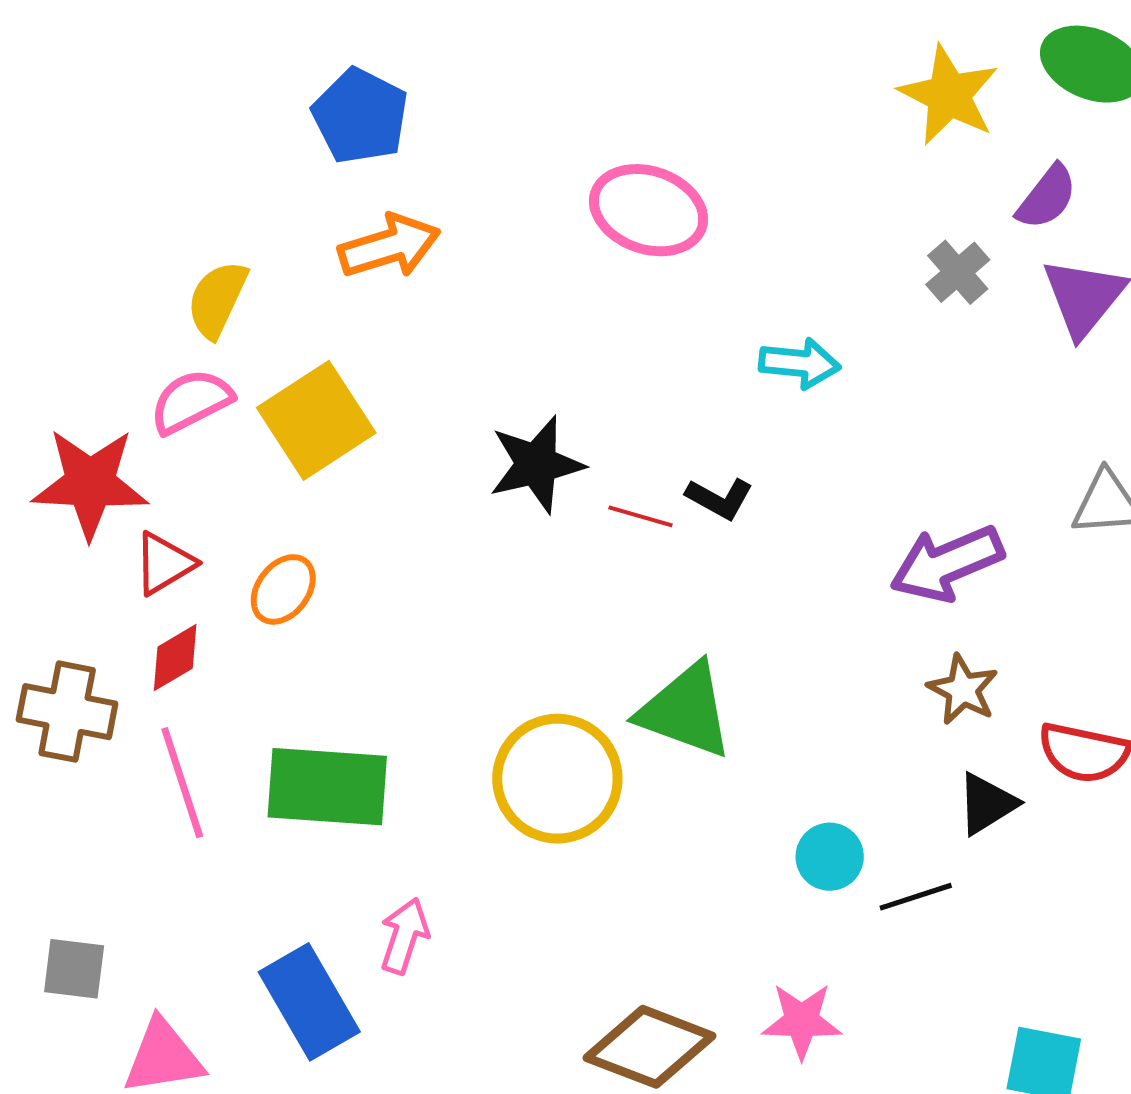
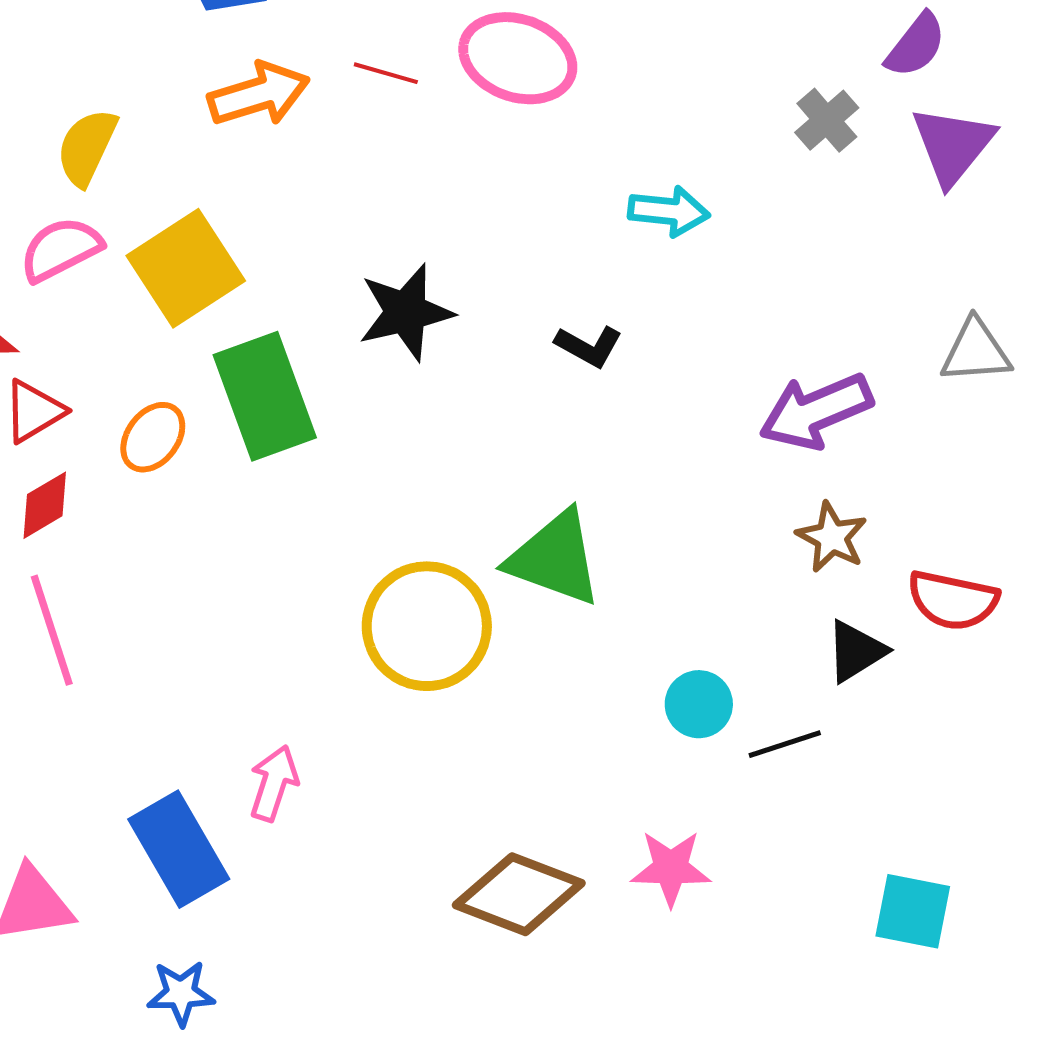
red line: (641, 516) -> (386, 73), moved
green rectangle: (327, 787) -> (265, 396), moved, turned 66

